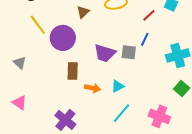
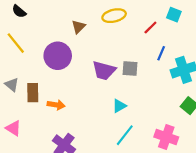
yellow line: (38, 25) -> (16, 43), moved
blue line: (145, 39) -> (161, 53), moved
brown rectangle: (73, 71) -> (33, 93), moved
orange arrow: (93, 88) -> (56, 105), moved

